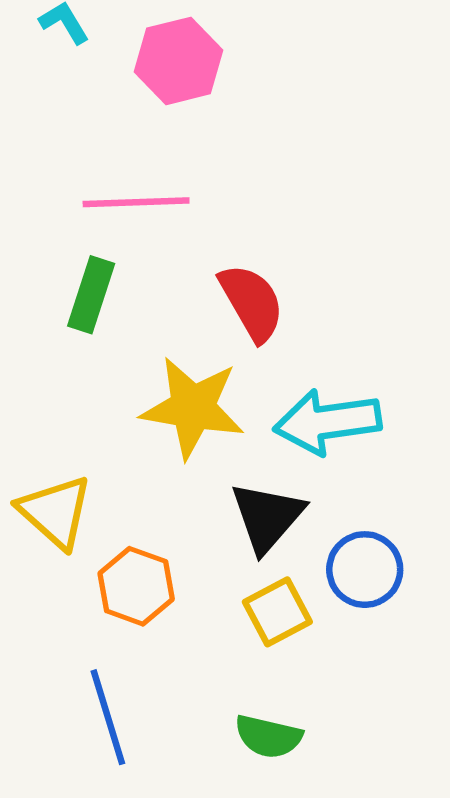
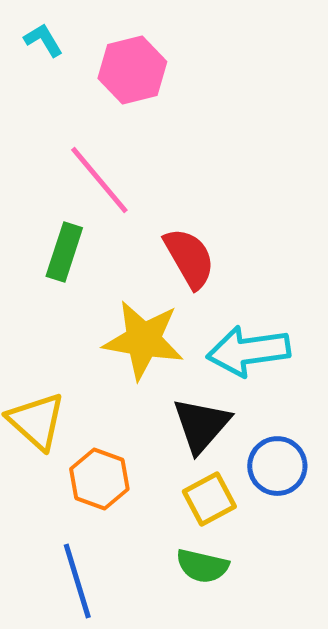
pink line: (136, 202) -> (99, 180), turned 52
green semicircle: (268, 736) -> (202, 566), moved

